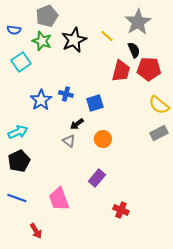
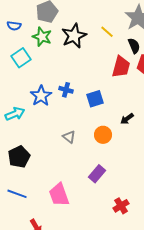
black arrow: (77, 124) -> (127, 119), moved
cyan arrow: (18, 132) -> (15, 114), moved
red cross: (121, 210) -> (121, 206), turned 35

